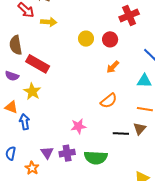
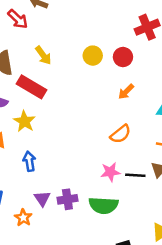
yellow arrow: (49, 22) -> (43, 55), moved, turned 49
blue arrow: (25, 122) -> (29, 161), moved
pink star: (78, 126) -> (110, 172), moved

